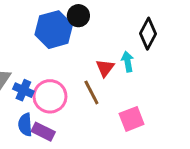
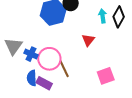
cyan arrow: (128, 62) -> (103, 16), moved
brown line: (91, 92) -> (64, 69), moved

